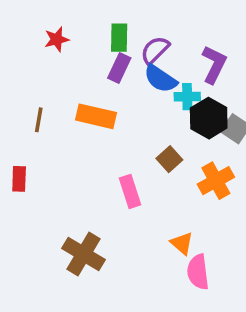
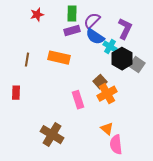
purple rectangle: (119, 68) -> (72, 31), turned 49
cyan cross: (187, 97) -> (110, 47), turned 32
orange cross: (216, 181) -> (107, 94), moved

